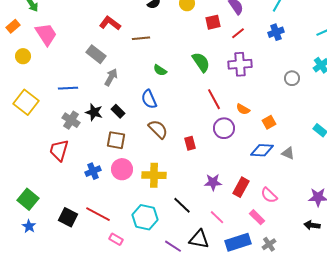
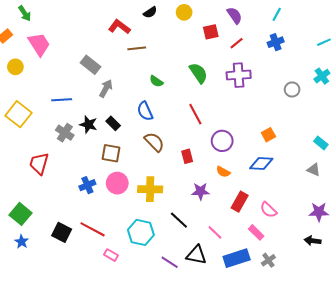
red L-shape: (110, 23) -> (119, 27), moved
red line: (214, 99) -> (195, 114), moved
orange semicircle: (243, 109) -> (223, 172), moved
red trapezoid: (59, 150) -> (39, 164), moved
gray triangle: (288, 153) -> (314, 170), moved
purple star: (213, 182) -> (201, 191), moved

